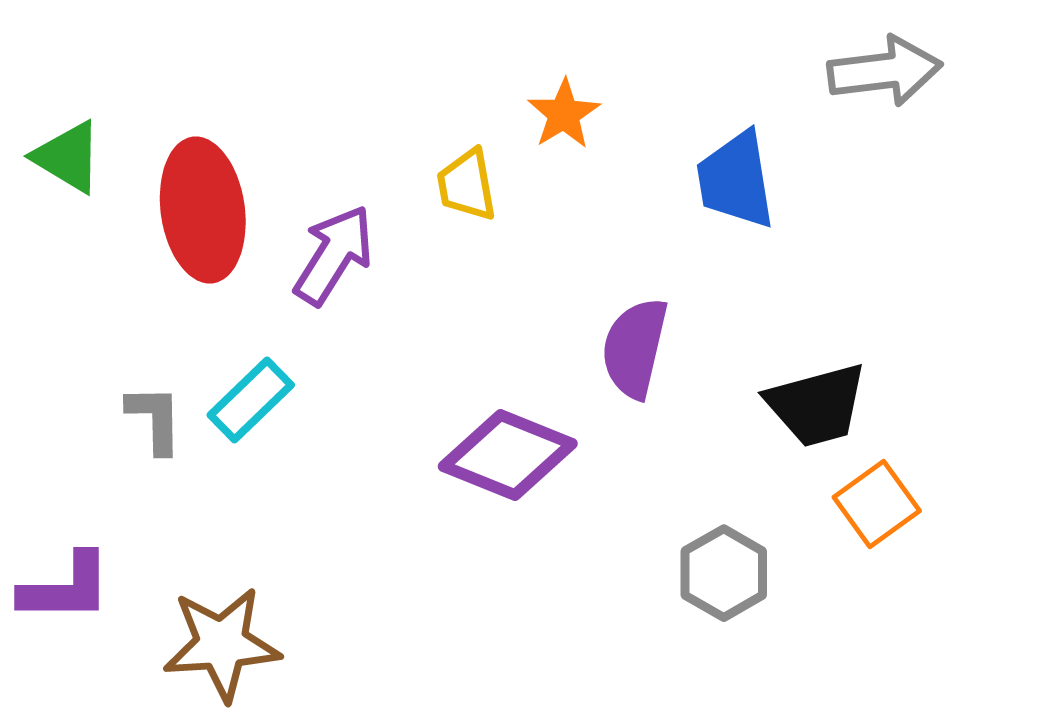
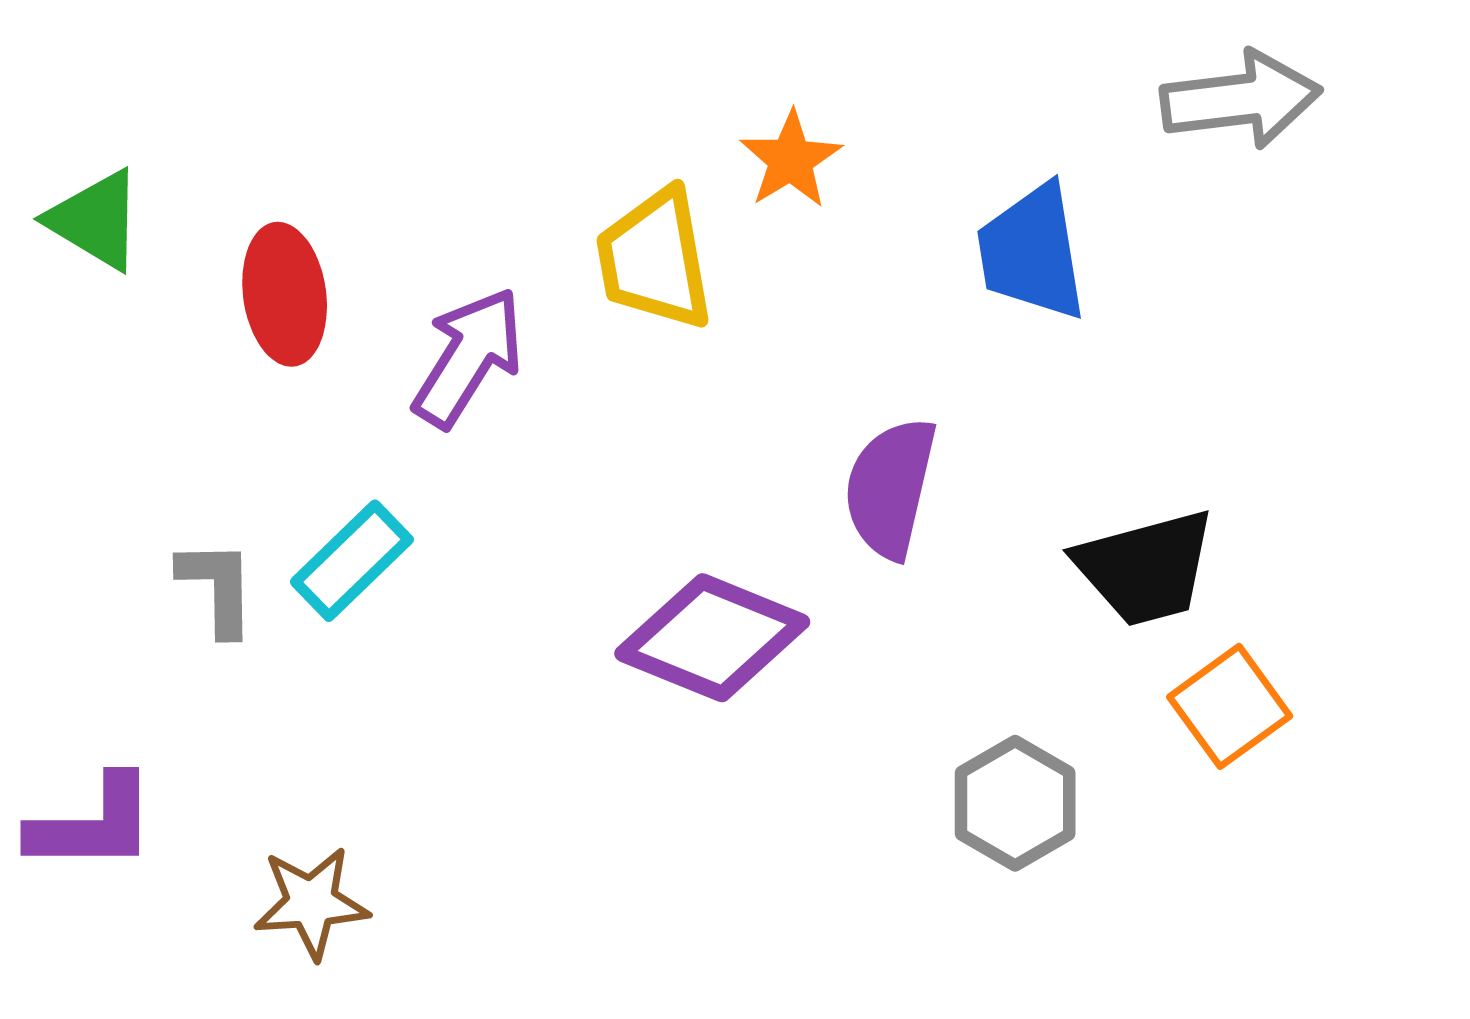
yellow trapezoid: (467, 185) -> (655, 259), size x1.4
red ellipse: (203, 210) -> (285, 294), size x0.7
brown star: (222, 644) -> (311, 903), size x0.7

